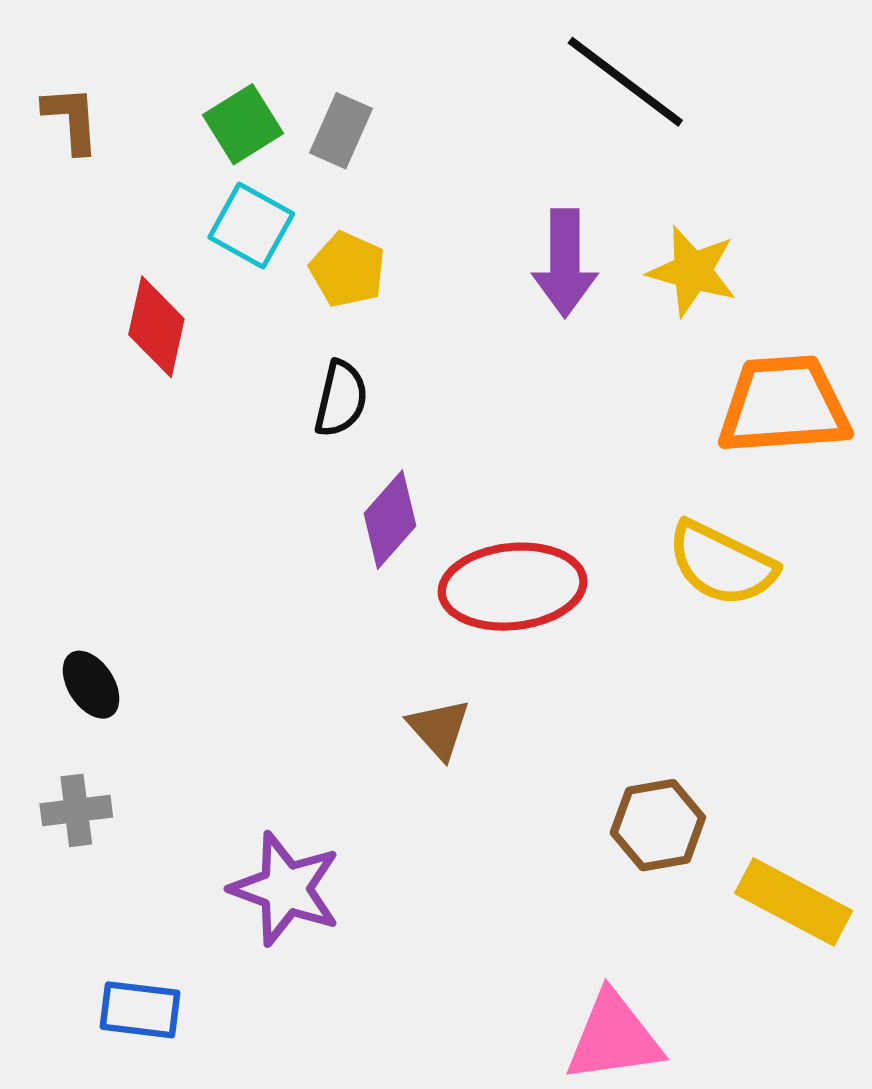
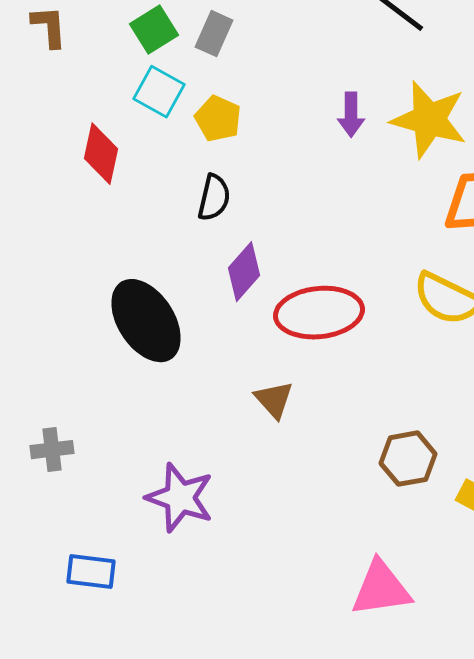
purple arrow: (565, 263) -> (351, 115), size x0.7
yellow star: (692, 271) -> (429, 120), size x1.4
black ellipse: (91, 685) -> (146, 321), moved, size x2.0

